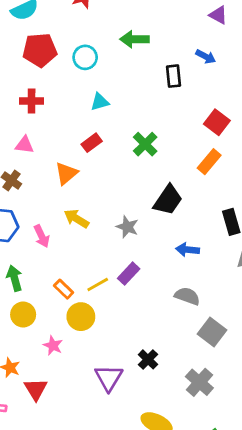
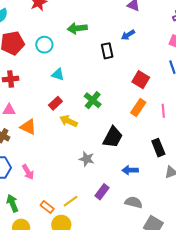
blue arrow: (206, 57) -> (128, 35), turned 128
cyan triangle: (100, 102) -> (58, 74), turned 40
orange triangle: (66, 173) -> (28, 127), moved, turned -48
yellow arrow: (76, 219) -> (69, 121), moved
purple rectangle: (129, 274) -> (102, 192), moved

